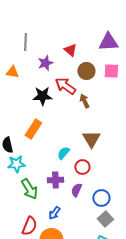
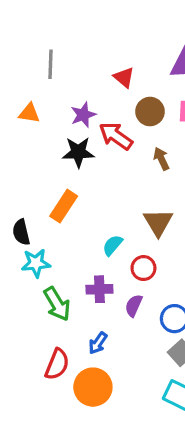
purple star: (45, 63) -> (83, 115), moved
brown arrow: (84, 101) -> (161, 159), moved

